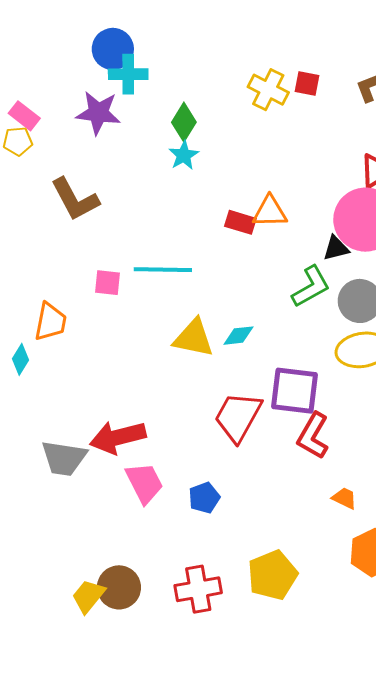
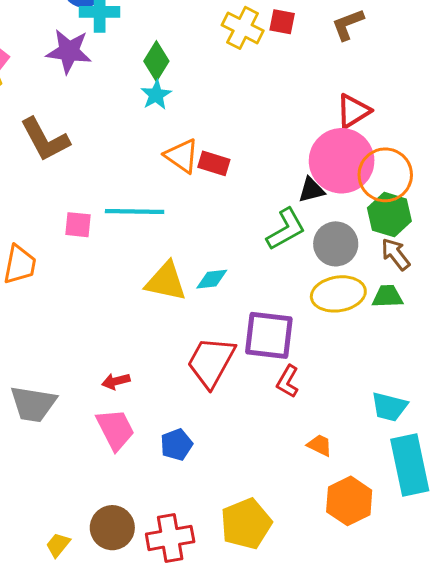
orange triangle: (270, 212) -> (182, 156), moved, turned 36
red L-shape: (313, 436) -> (288, 381), size x0.7
red arrow: (118, 437) -> (116, 381), moved, size x0.5
brown circle: (119, 587) -> (112, 528), moved
yellow trapezoid: (88, 596) -> (58, 545), size x0.7

